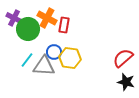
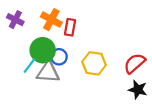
green circle: (28, 29) -> (43, 50), moved
yellow hexagon: (70, 58) -> (94, 63), moved

